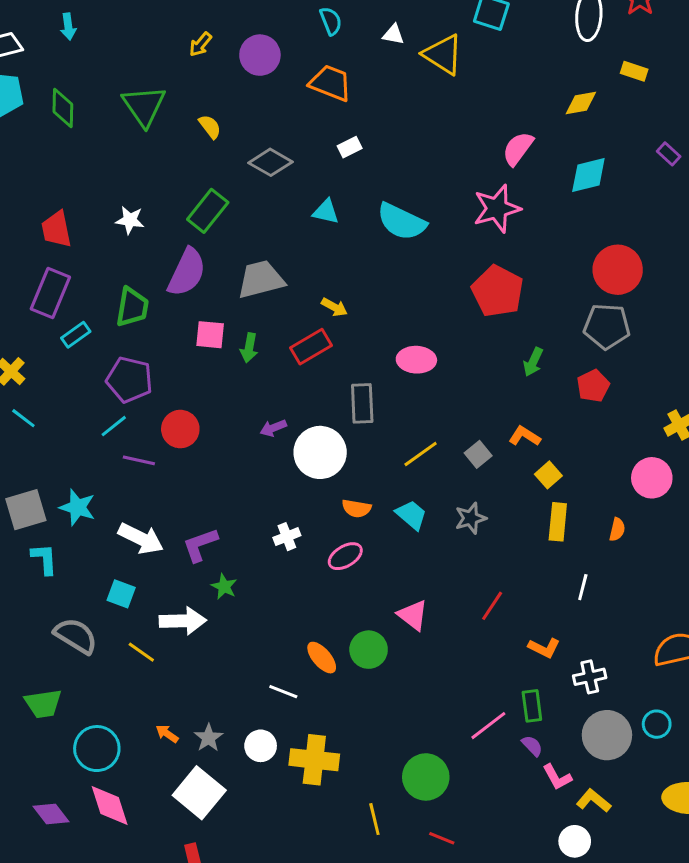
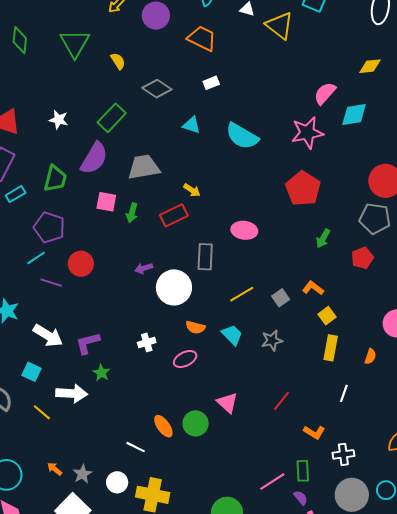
cyan diamond: (588, 175) -> (354, 115), moved

